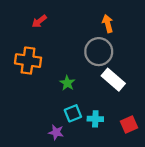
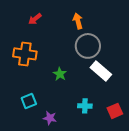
orange arrow: (108, 24) -> (78, 21), moved
cyan square: (73, 113) -> (29, 101), moved

